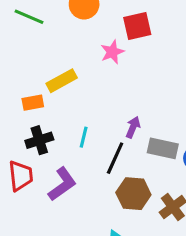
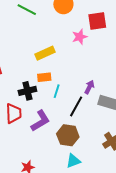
orange rectangle: (33, 103) -> (44, 77), moved
brown hexagon: (133, 194) -> (68, 135), moved

